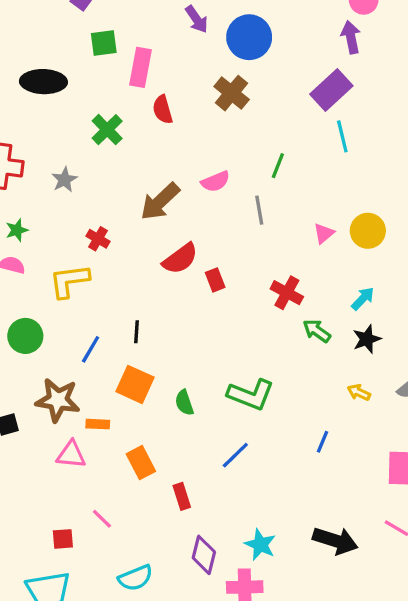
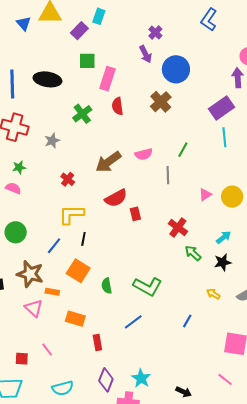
yellow L-shape: (69, 281) -> (71, 214), moved
pink triangle: (71, 455) -> (34, 308), turned 30
orange rectangle: (141, 463) -> (75, 319), turned -54
black arrow: (335, 541) -> (184, 392), moved, size x0.6

